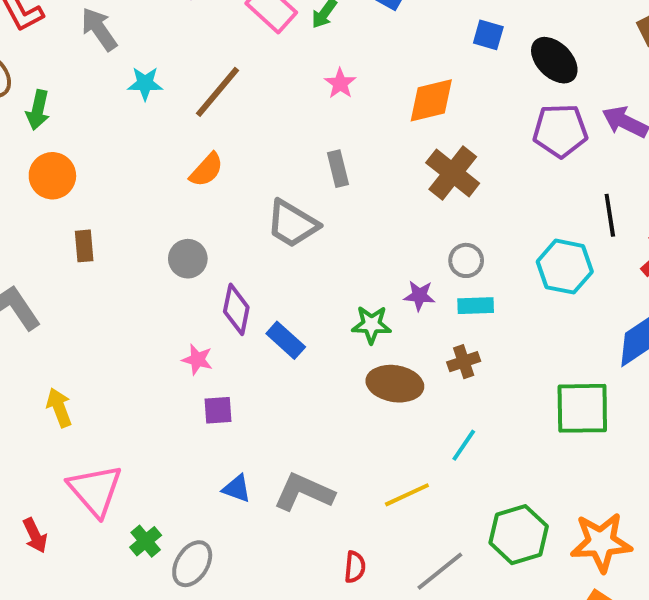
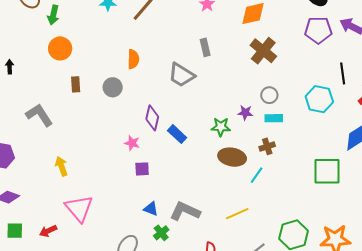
orange semicircle: (206, 170) -> (133, 59), moved, turned -42
gray circle: (188, 259) -> (113, 87), moved
cyan line: (464, 445) -> (257, 175), moved
red arrow: (35, 535) -> (48, 231), turned 90
green cross: (146, 541) -> (161, 233), moved

